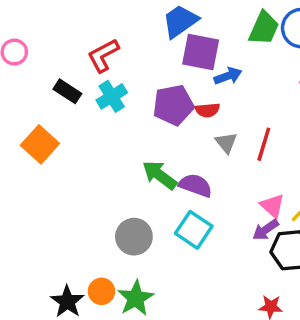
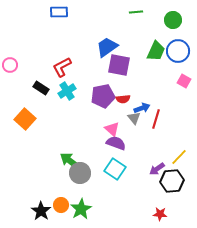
blue arrow: (228, 76) -> (142, 108), moved
green arrow: (160, 175) -> (70, 161), moved
pink triangle: (272, 206) -> (112, 129), moved

